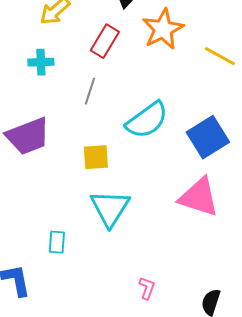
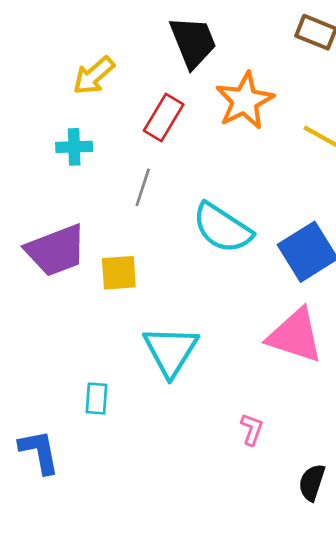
cyan semicircle: (147, 120) -> (222, 228), turned 69
yellow square: (96, 157) -> (119, 273), moved
pink L-shape: (147, 288) -> (252, 429), moved

